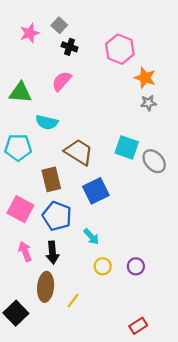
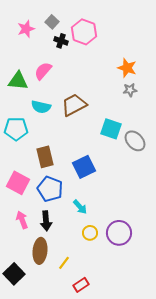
pink hexagon: (120, 49) -> (84, 32), moved
pink semicircle: (62, 81) -> (43, 71), moved
brown trapezoid: (79, 152) -> (74, 105), moved, turned -60
purple circle: (136, 266) -> (119, 233), size x1.6
red rectangle: (138, 326) -> (81, 285), moved

